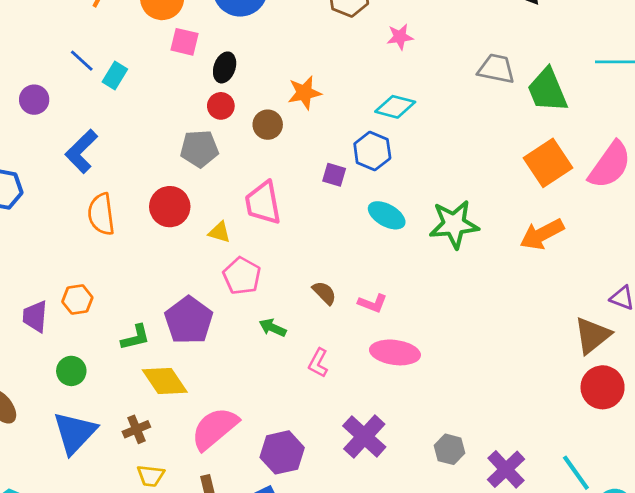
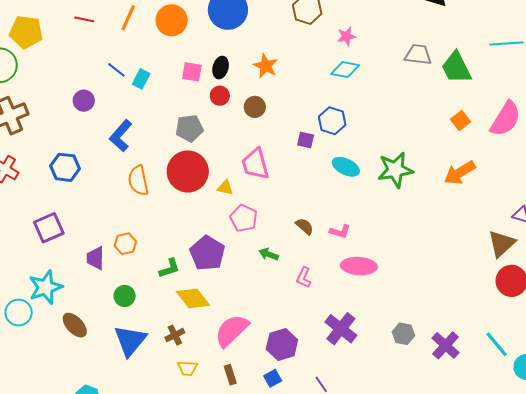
pink square: (184, 42) -> (192, 72), moved
orange star: (304, 93) -> (266, 66), moved, turned -30
cyan diamond: (395, 107) -> (345, 70), moved
gray pentagon: (199, 149) -> (189, 128), moved
orange square: (548, 163) -> (461, 120), size x0.6
red circle: (170, 207) -> (188, 171), size x1.4

